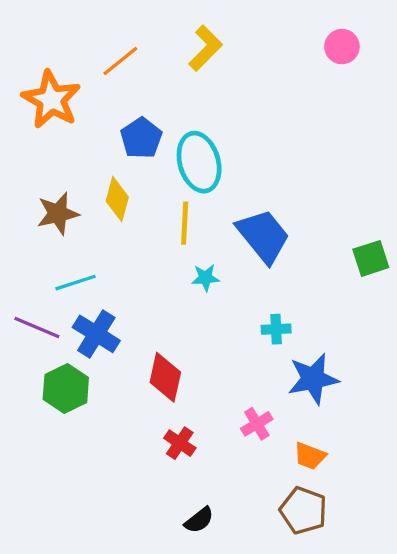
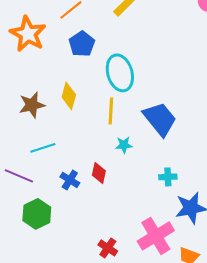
blue pentagon: (141, 138) -> (82, 44), moved
blue cross: (96, 334) -> (70, 180), moved, size x0.7
red diamond: (165, 377) -> (99, 173), moved, size x0.7
pink cross: (257, 424) -> (156, 236), size x1.8

